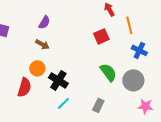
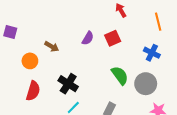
purple semicircle: (44, 22) -> (88, 38), moved
orange line: (129, 25) -> (158, 22), moved
orange circle: (37, 68) -> (30, 61), moved

